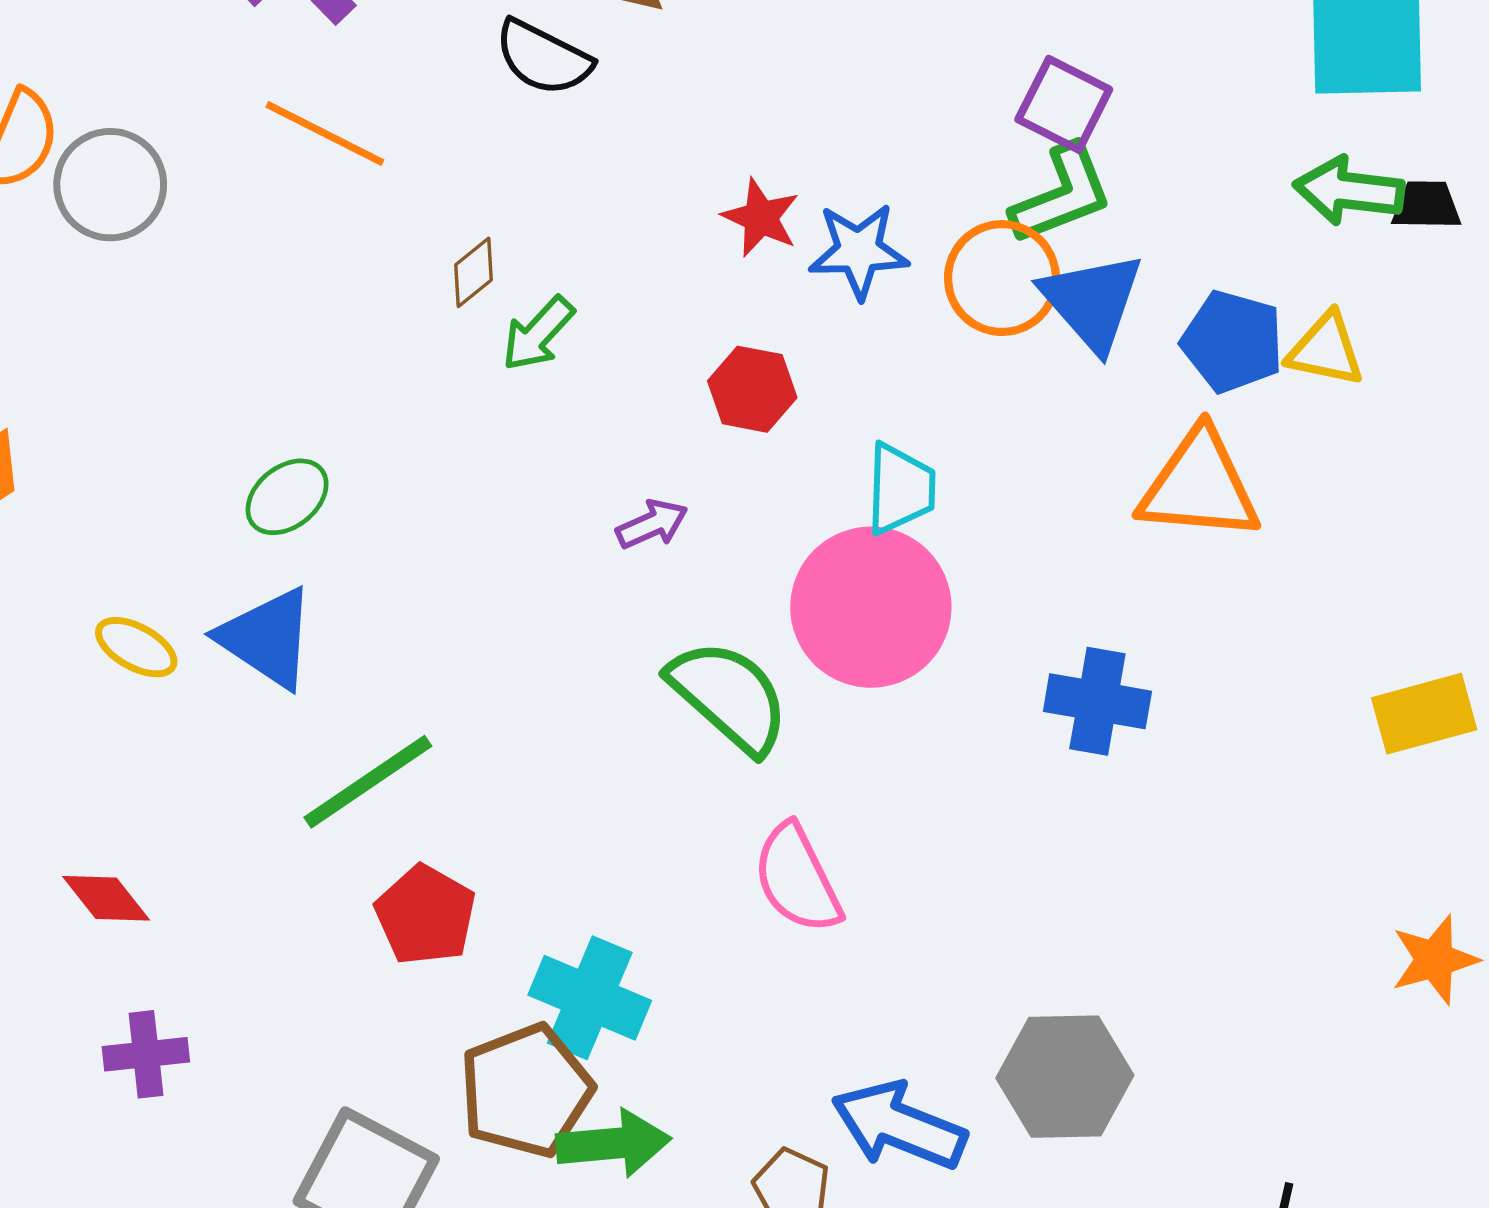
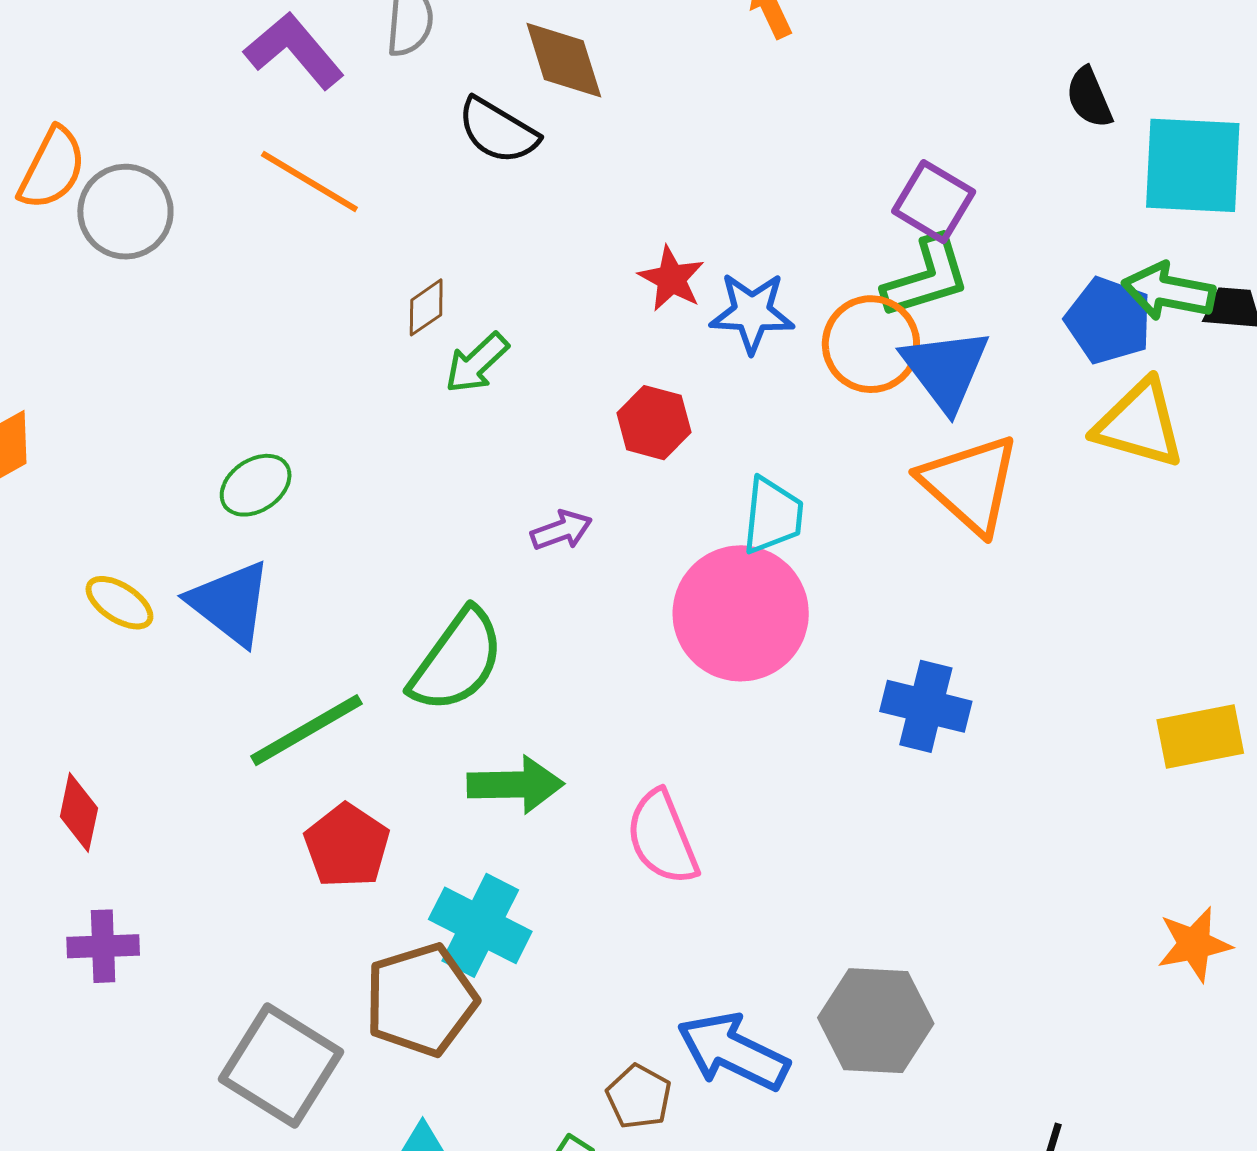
blue pentagon: (1232, 342) -> (1109, 320), moved
yellow triangle: (1326, 350) -> (1139, 424), size x1.4
orange triangle: (1199, 486) -> (970, 484), moved, turned 33
green semicircle: (729, 696) -> (457, 661), moved, turned 80
red diamond: (106, 898) -> (79, 812), turned 46
green arrow: (613, 1144) -> (515, 785), moved

